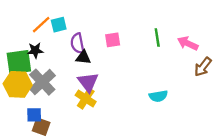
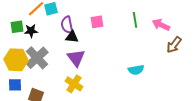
green square: (19, 62) -> (17, 27), moved, size x0.6
yellow cross: (86, 98) -> (74, 84), moved
blue square: (34, 115) -> (15, 85), moved

